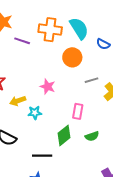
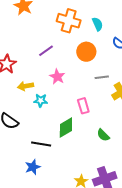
cyan semicircle: (79, 28) -> (98, 24), size x0.6
purple line: (22, 41) -> (46, 51), moved, turned -63
pink rectangle: (78, 111) -> (83, 106), turned -35
green semicircle: (92, 136) -> (103, 135), moved, turned 56

